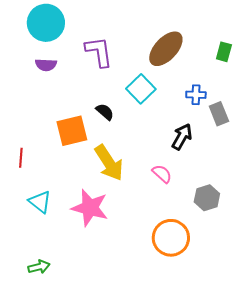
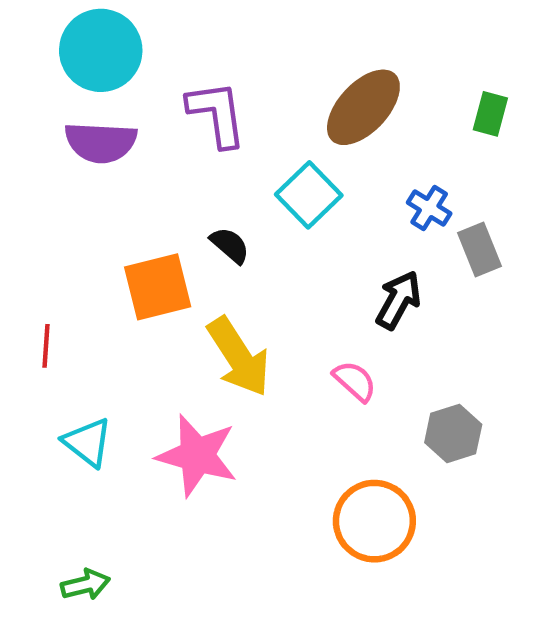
purple semicircle: (46, 65) -> (101, 142), size x1.5
blue cross: (196, 95) -> (429, 208), turned 30

